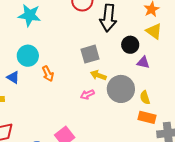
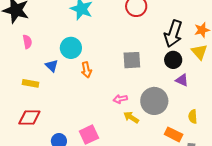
black arrow: (108, 18) -> (173, 34), moved
yellow arrow: (98, 75) -> (131, 117), moved
yellow semicircle: (145, 97) -> (193, 117), moved

